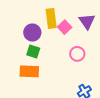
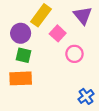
yellow rectangle: (51, 18) -> (41, 15), turned 48
pink square: (65, 27) -> (58, 33), moved

